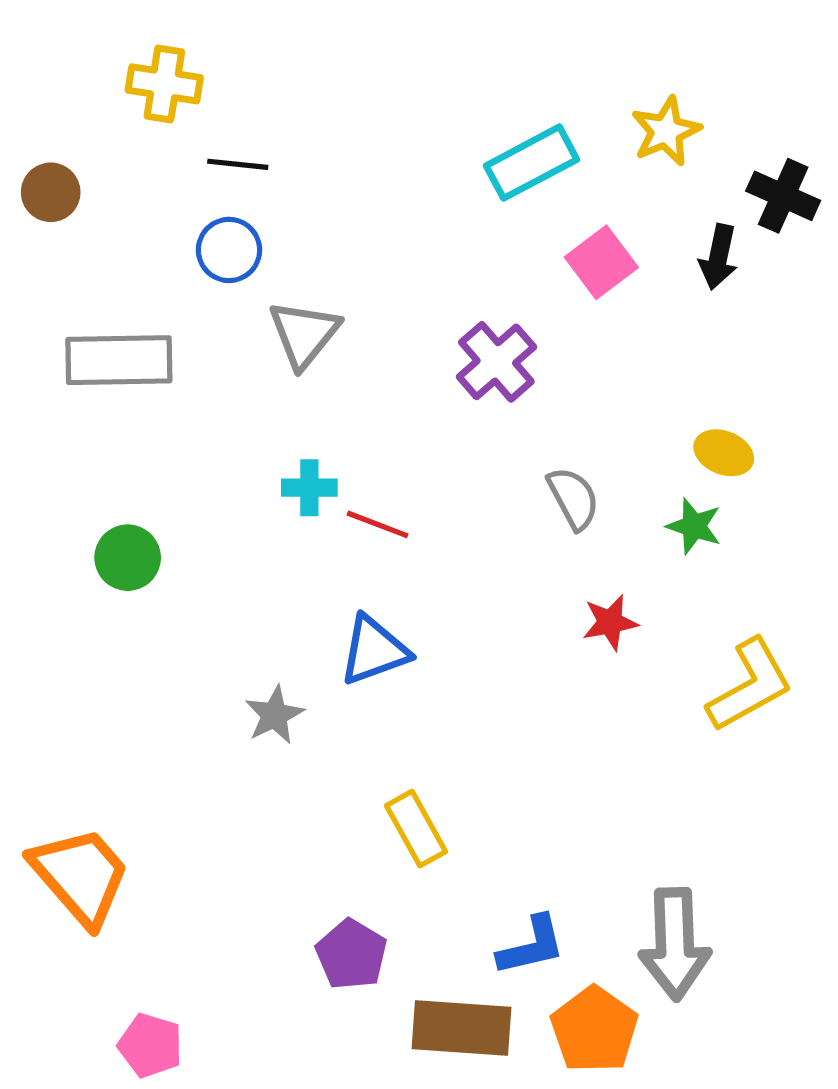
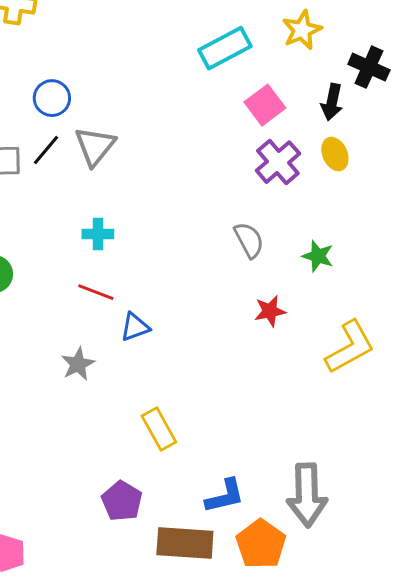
black line: (238, 164) -> (46, 150), moved, turned -56
purple cross: (496, 362) -> (278, 162), moved
yellow ellipse: (724, 453) -> (335, 154), moved, turned 44
red line: (378, 524) -> (96, 292), moved
blue triangle: (374, 650) -> (135, 327), size x0.7

